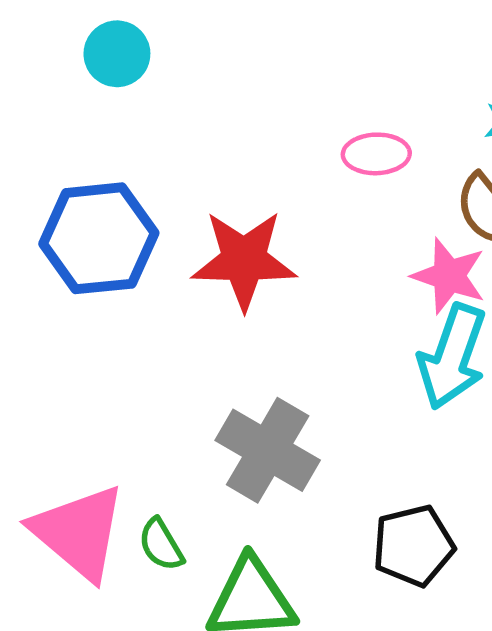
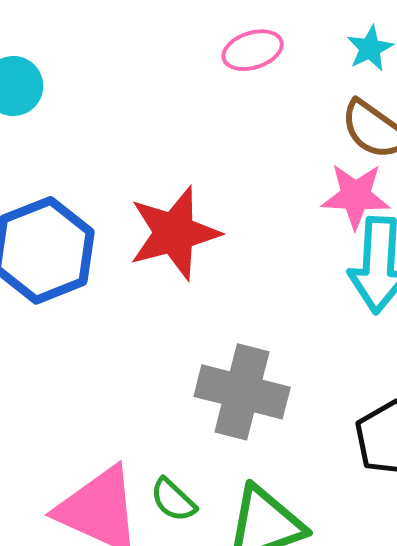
pink ellipse: (376, 154) -> (253, 50), moved

